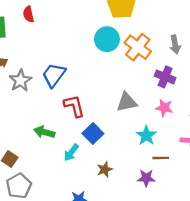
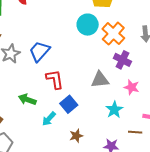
purple cross: (165, 77) -> (122, 60), moved
brown line: (161, 158) -> (135, 132), moved

